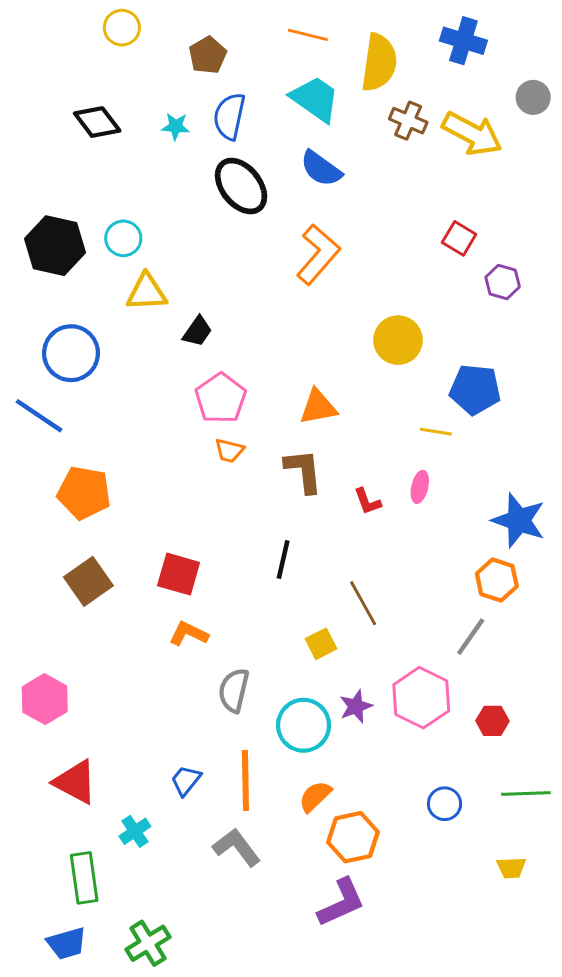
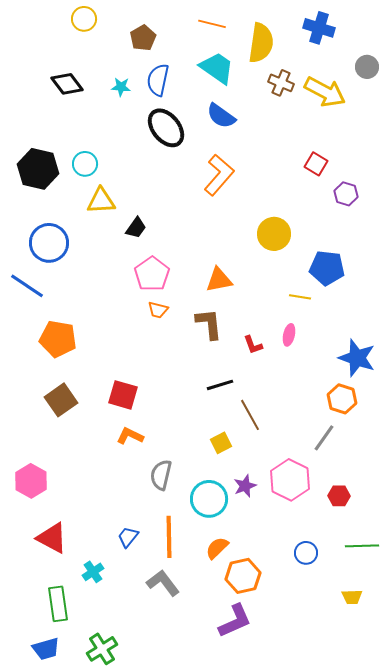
black line: (283, 560) -> (220, 385), moved, turned 60

